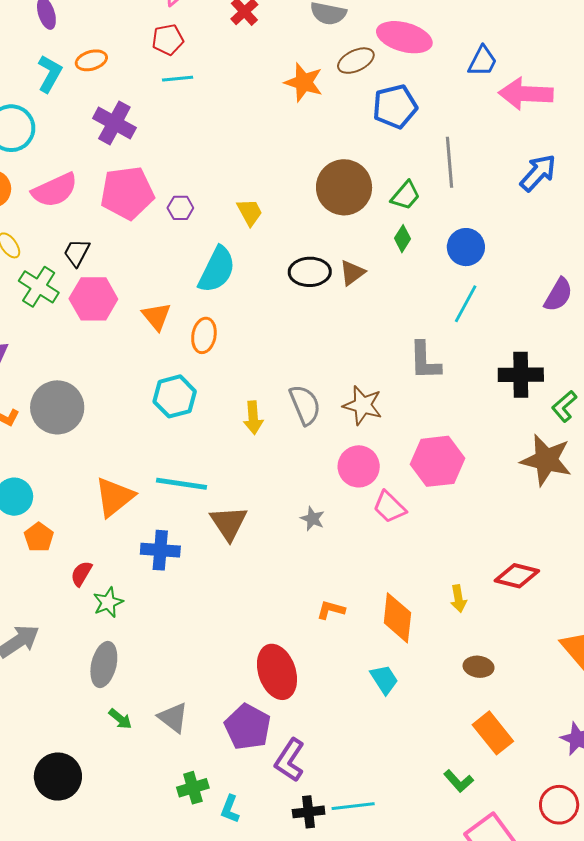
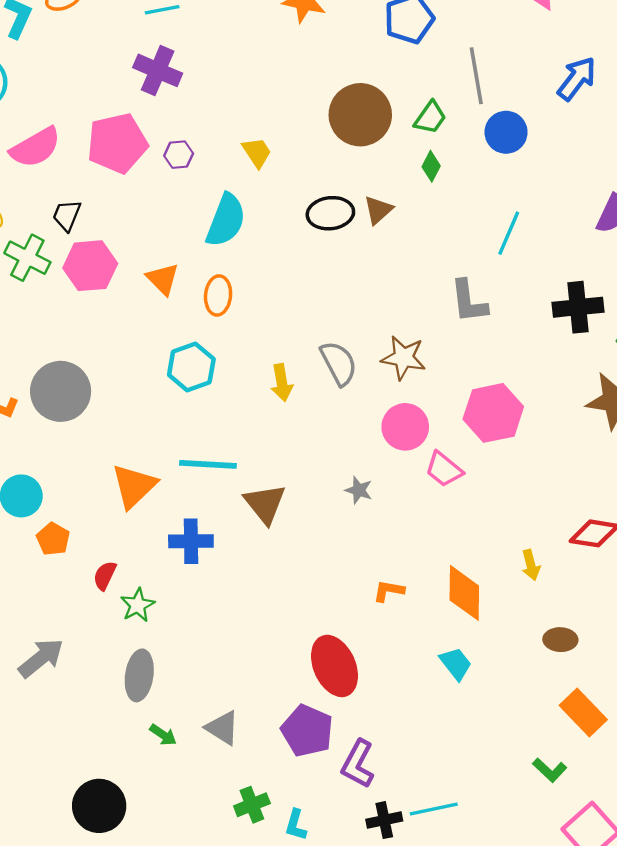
purple cross: (114, 123) -> (158, 70), moved
blue circle: (466, 247) -> (506, 132), moved

